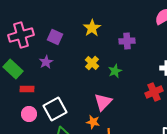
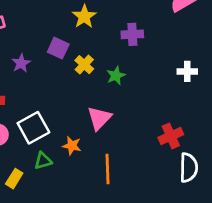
purple square: (55, 37) -> (58, 48), moved
red cross: (154, 92) -> (171, 136), moved
orange star: (93, 122) -> (72, 146), moved

